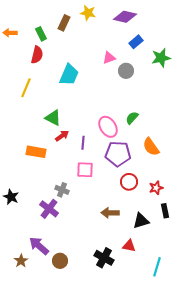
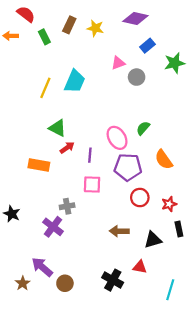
yellow star: (88, 13) -> (95, 28), moved
red semicircle: (37, 55) -> (26, 14), moved, turned -66
yellow line: (26, 88) -> (45, 88), moved
gray cross: (62, 190) -> (67, 206), turned -32

